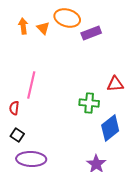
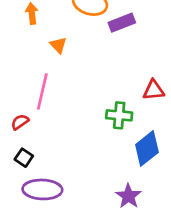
orange triangle: (43, 28) -> (58, 45), moved
red semicircle: (14, 108) -> (20, 122), turned 48

